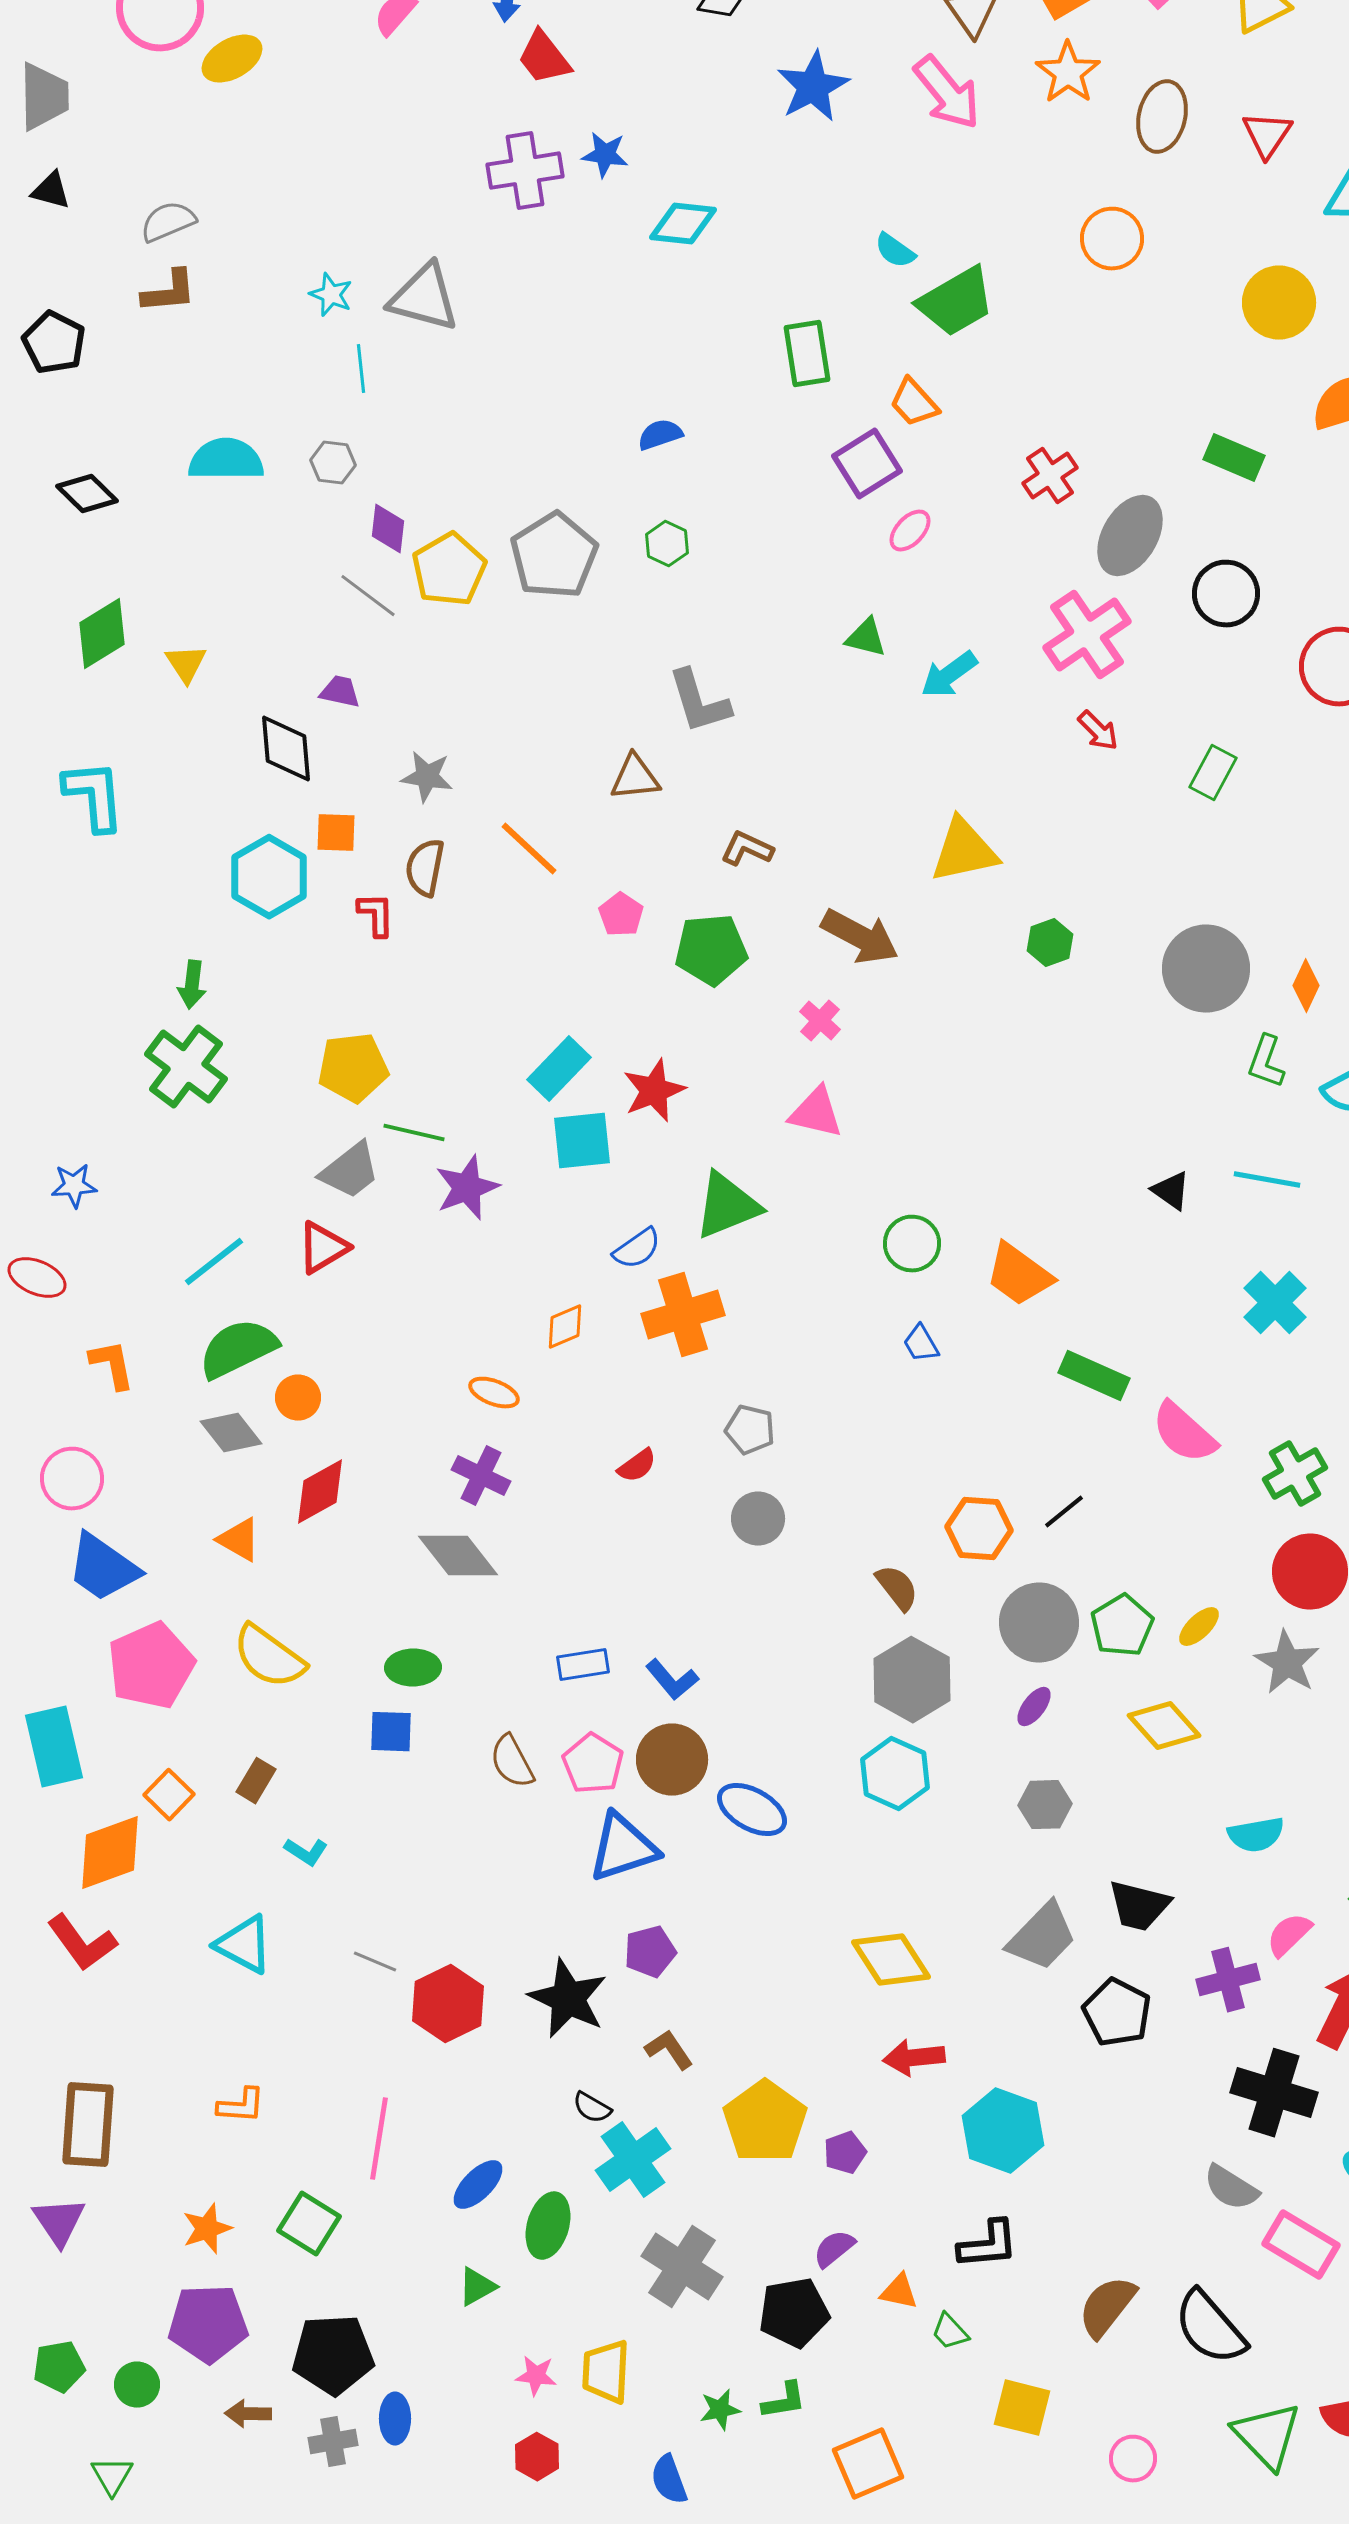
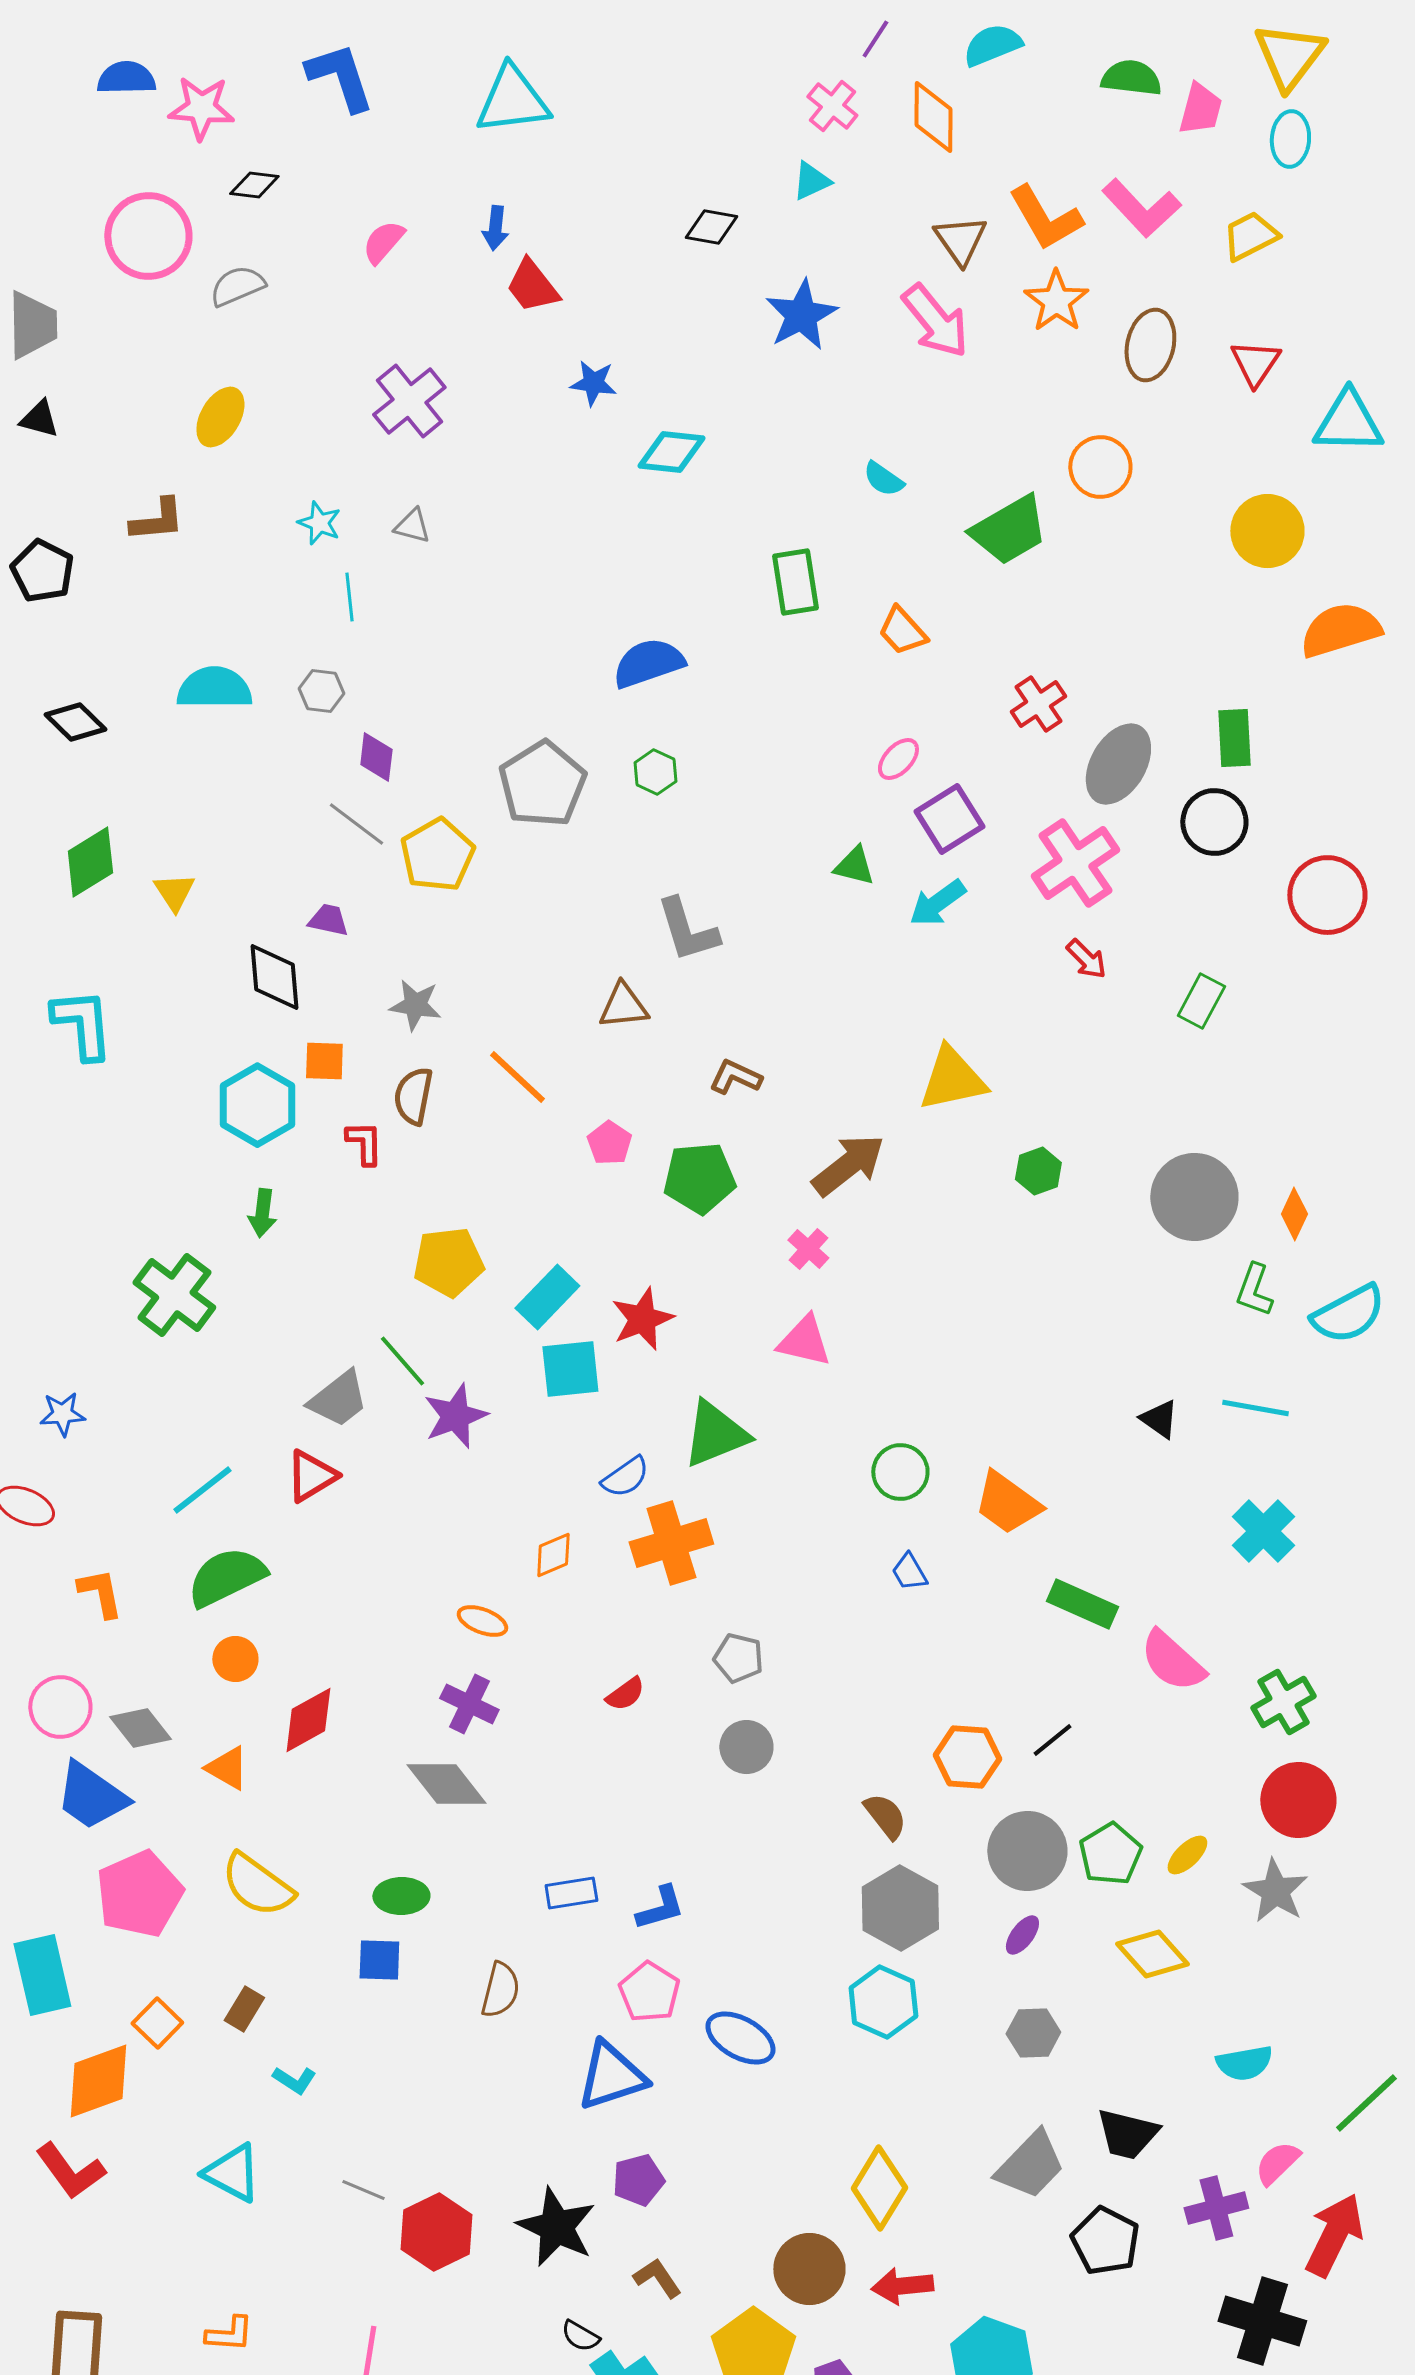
yellow ellipse: (232, 59) -> (220, 417), moved, turned -30
purple cross: (525, 171) -> (409, 401), moved, turned -30
gray semicircle: (168, 222) -> (237, 286), moved
gray triangle: (424, 298) -> (412, 526), size x0.5
green trapezoid: (956, 302) -> (1009, 530), moved
blue semicircle: (660, 435) -> (648, 663), size x1.6
green rectangle: (1234, 458) -> (1234, 738), moved, turned 64
purple square: (867, 464) -> (949, 819), moved
yellow pentagon: (449, 570) -> (437, 855), moved
brown arrow: (860, 937) -> (848, 1165), turned -66
green arrow: (192, 985) -> (262, 1213), moved
yellow pentagon: (353, 1068) -> (448, 1262), moved
green line: (414, 1133) -> (402, 1361), turned 36
orange circle: (298, 1398) -> (235, 1659), moved
gray diamond: (231, 1433) -> (140, 1728), moved
blue L-shape: (672, 1680) -> (660, 1908), turned -66
brown circle: (672, 1760) -> (809, 2269), moved
brown semicircle: (512, 1762) -> (500, 1990), turned -138
pink pentagon: (593, 1764) -> (649, 1992), moved
yellow diamond: (891, 1960) -> (879, 2188), turned 64

